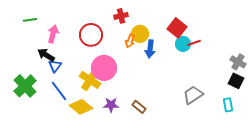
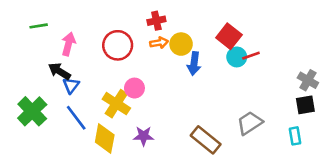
orange arrow: (130, 41) -> (159, 43), moved, turned -120
pink circle: (104, 68) -> (134, 88), size x0.6
black square: (236, 81) -> (305, 105), turned -35
yellow diamond: (81, 107) -> (105, 139), turned 60
brown rectangle: (139, 107) -> (206, 140), moved, size x1.6

